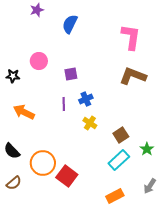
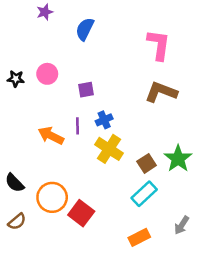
black star: (13, 76) -> (16, 79), moved
orange arrow: (24, 112) -> (51, 136), moved
yellow cross: (90, 123) -> (109, 149), size x1.6
green star: (147, 149) -> (178, 159), moved, size x1.6

